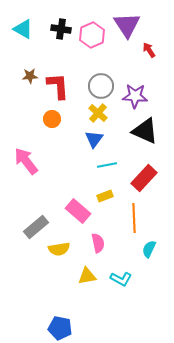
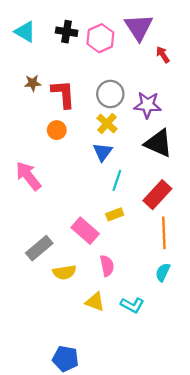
cyan line: (107, 165) -> (117, 180), turned -60
orange line: (134, 218) -> (164, 233), moved
yellow triangle: (87, 276) -> (95, 302), turned 30

